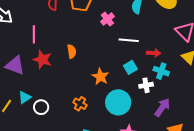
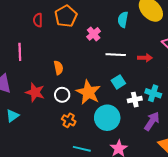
red arrow: (154, 53) -> (145, 58), moved
red star: (42, 60) -> (35, 92), moved
cyan cross: (161, 71) -> (153, 93), moved
orange star: (100, 77) -> (88, 92), size x1.4
white circle: (41, 107) -> (62, 95), moved

